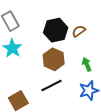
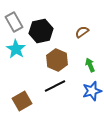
black hexagon: (56, 30) -> (41, 31), moved

